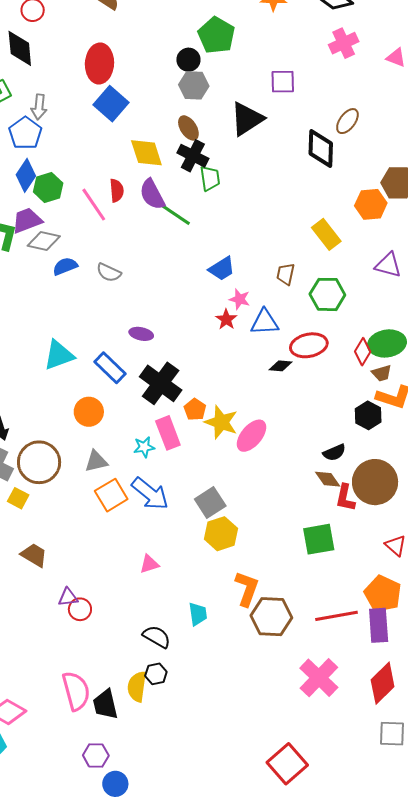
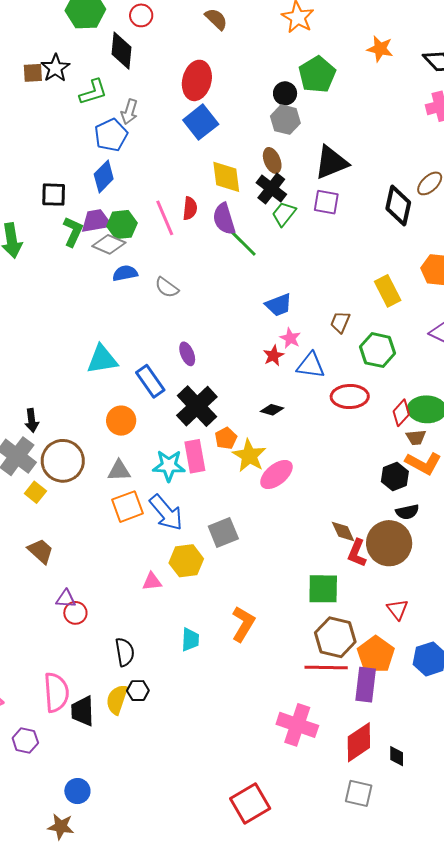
purple square: (283, 82) -> (326, 202), moved
green trapezoid: (210, 178) -> (284, 214), turned -144
green hexagon: (48, 187) -> (122, 225), moved
purple ellipse: (141, 334) -> (187, 354), turned 45
black diamond: (281, 366) -> (272, 410), moved
cyan star: (144, 447) -> (169, 466), size x1.5
black semicircle: (334, 453) -> (407, 512), moved
yellow hexagon: (221, 534) -> (186, 561), moved
brown hexagon: (271, 617) -> (335, 637), moved
black semicircle: (157, 637) -> (125, 652), moved, turned 40
pink cross: (319, 678) -> (297, 725), turned -36
purple hexagon: (96, 755) -> (25, 740), moved

